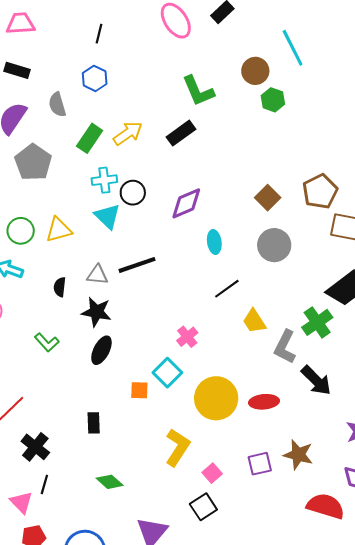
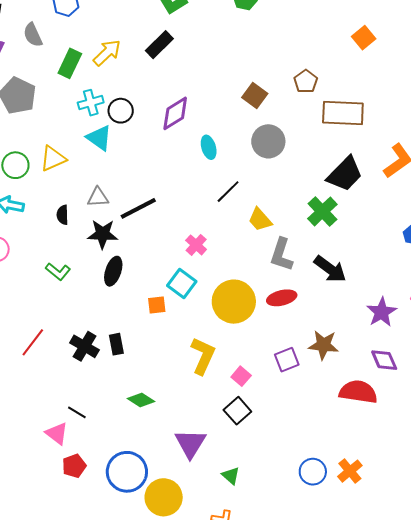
brown pentagon: (320, 191) -> (306, 81), size x0.7
black line: (137, 265) -> (138, 208), moved
gray L-shape: (285, 347) -> (281, 255), moved
black cross: (35, 447) -> (84, 346), moved
black line: (44, 484) -> (77, 412), turned -66

